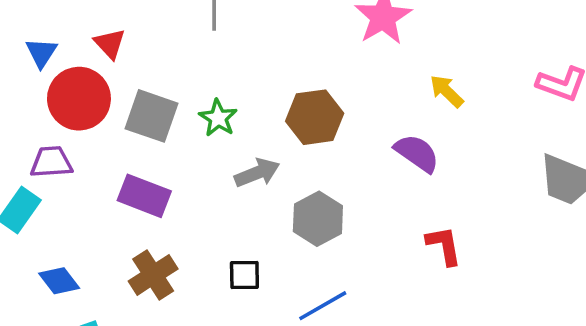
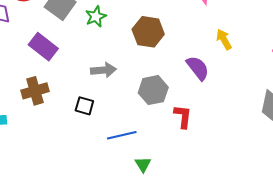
gray arrow: (257, 173) -> (104, 70), moved
gray hexagon: (318, 219) -> (153, 90), moved
red L-shape: (444, 246) -> (183, 116), moved

